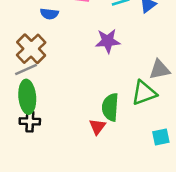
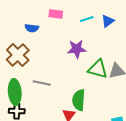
gray line: (26, 70) -> (42, 83), moved, turned 36
green triangle: (144, 93) -> (98, 69), moved, turned 35

